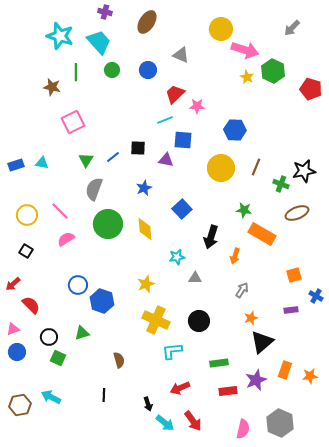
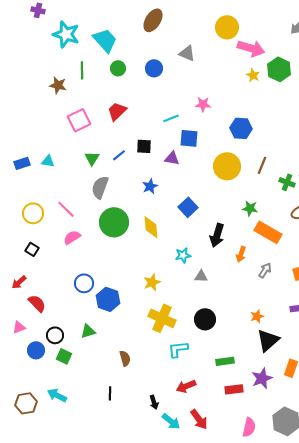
purple cross: (105, 12) -> (38, 10), moved
red trapezoid: (175, 94) -> (117, 111), moved
gray arrow: (242, 290) -> (265, 270), moved
blue circle: (17, 352) -> (36, 350), moved

